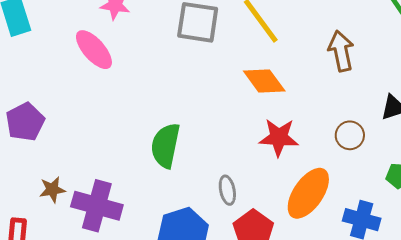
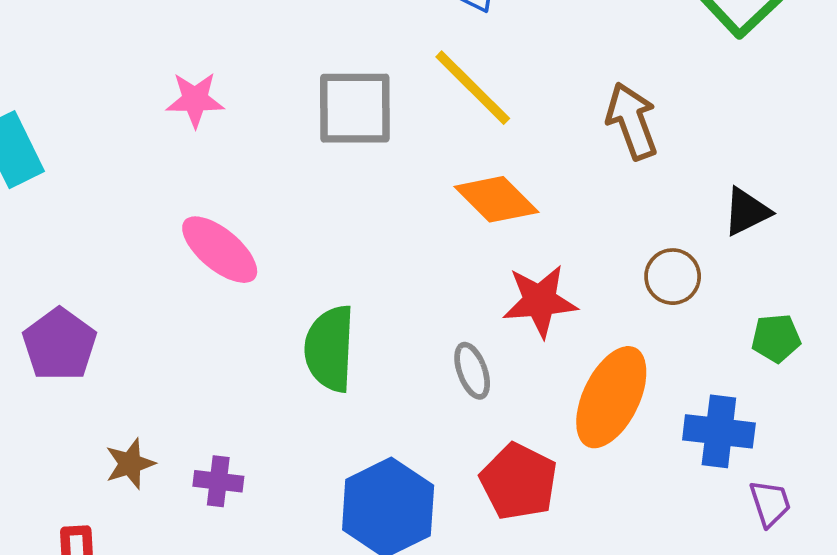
pink ellipse: (94, 50) -> (220, 250), moved
gray ellipse: (227, 190) -> (472, 371), moved
purple cross: (97, 206) -> (218, 481), size x0.5

